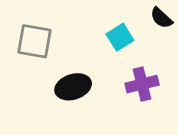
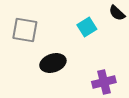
purple cross: (142, 84) -> (104, 82), moved

